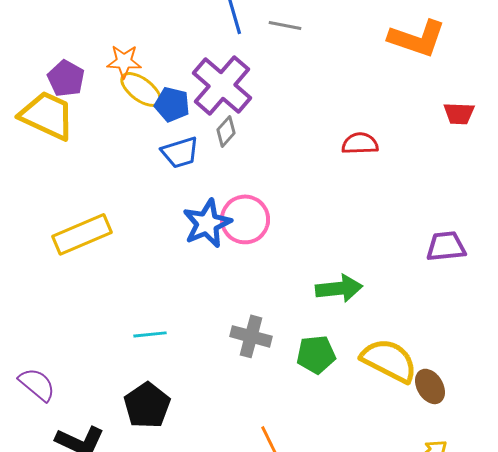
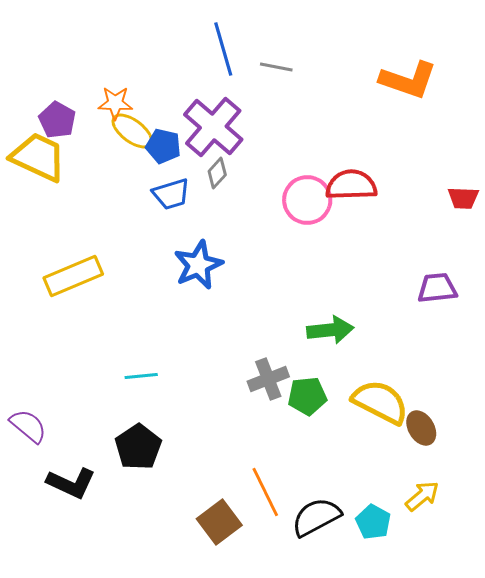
red trapezoid: (459, 113) -> (463, 198), moved
red semicircle: (360, 143) -> (351, 185), size x1.4
pink circle: (245, 219) -> (307, 200), moved
gray cross: (251, 336) -> (268, 379), moved, turned -36

